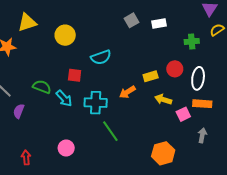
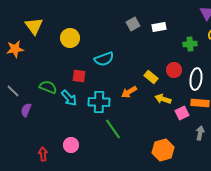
yellow triangle: (27, 22) -> (34, 26), turned -48
yellow rectangle: (151, 76) -> (151, 77), turned 56
red arrow: (26, 157) -> (43, 154), moved

